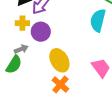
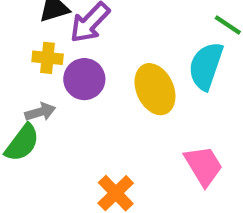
yellow ellipse: (59, 60) -> (155, 89), moved

